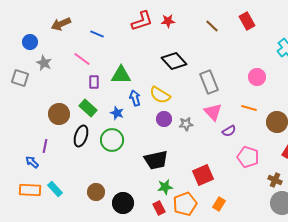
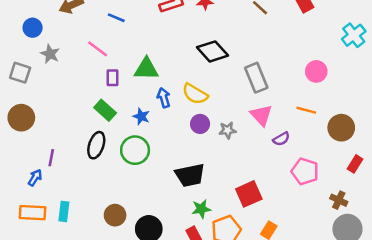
brown circle: (59, 114) -> (21, 118), moved
blue arrow: (32, 162) -> (35, 178), turned 80
cyan rectangle: (55, 189) -> (64, 211), turned 49

